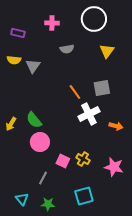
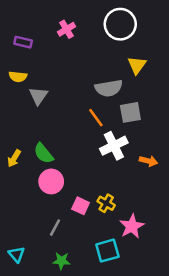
pink cross: (52, 23) -> (67, 29), turned -32
gray semicircle: (67, 49) -> (109, 88), moved, size x1.5
gray triangle: (33, 66) -> (38, 96), moved
pink star: (114, 167) -> (132, 226), moved, turned 30
cyan triangle: (22, 199) -> (17, 254), moved

